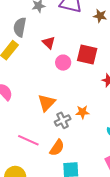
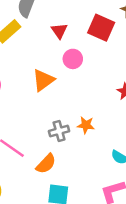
red square: (87, 55) -> (101, 28), moved
orange triangle: (46, 103) -> (43, 80), moved

